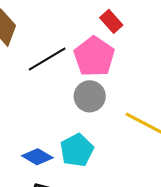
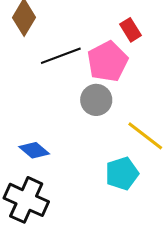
cyan pentagon: (77, 150) -> (122, 174), moved

